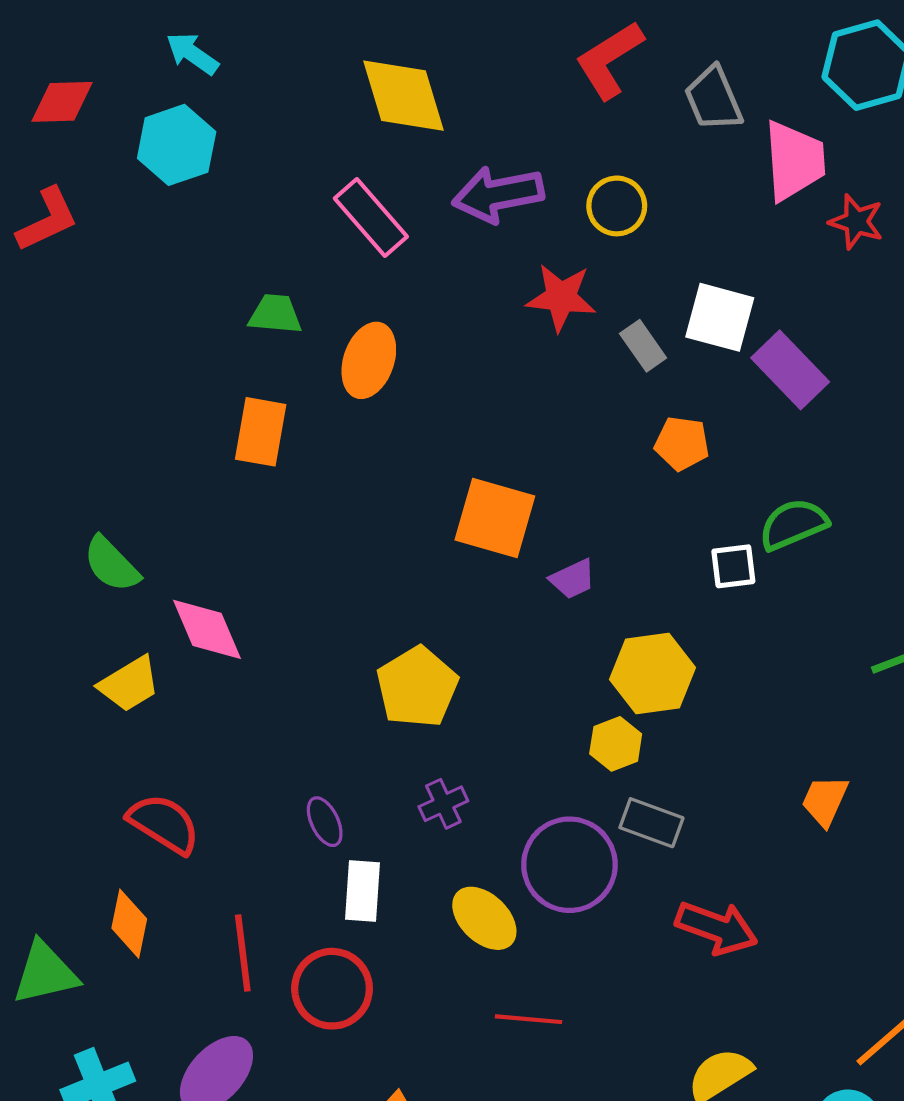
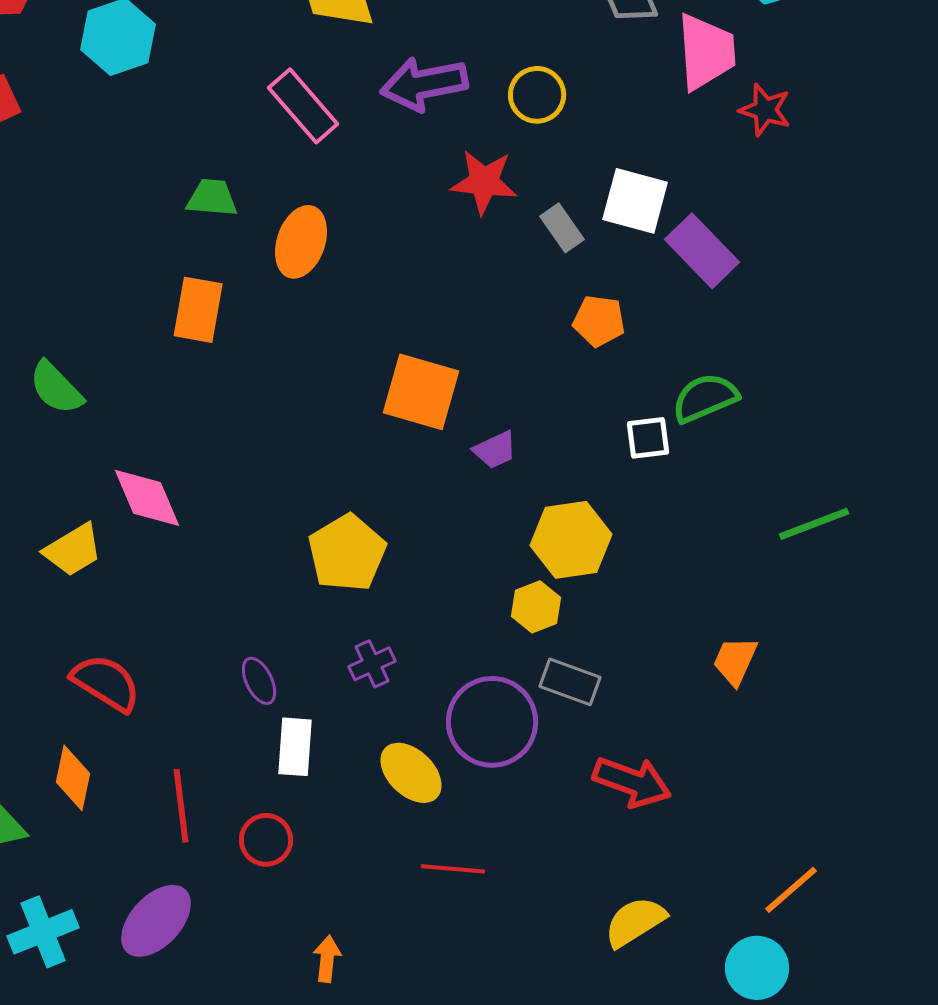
green semicircle: (111, 564) -> (56, 388), moved
red circle: (332, 989) -> (266, 840), size x0.7

